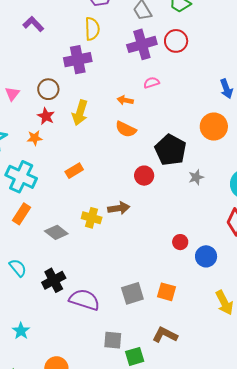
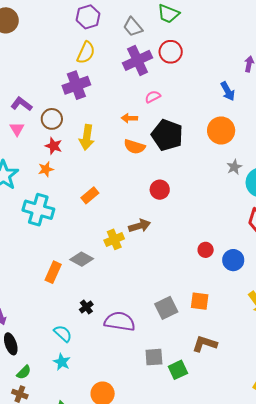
purple L-shape: (33, 24) -> (21, 104), moved
yellow semicircle: (92, 29) -> (86, 53), turned 35
black pentagon: (170, 150) -> (167, 135), moved
gray star: (196, 177) -> (234, 167), moved
orange rectangle: (22, 214) -> (53, 272), moved
yellow cross: (92, 218) -> (114, 239), turned -30
cyan semicircle: (18, 268) -> (63, 334), moved
black cross: (54, 280) -> (86, 307), size x0.6

